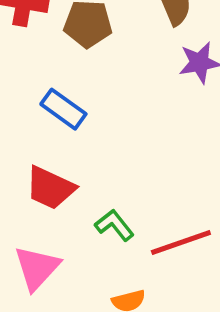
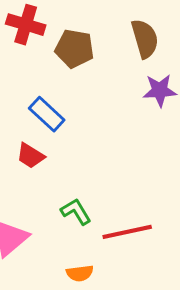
red trapezoid: (50, 188) -> (30, 156), moved, size x0.7

